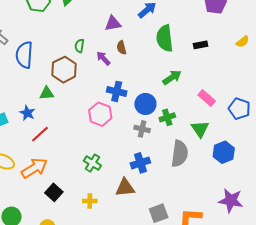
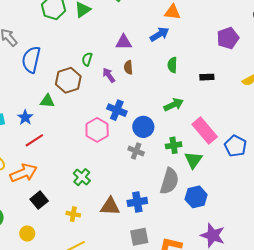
green semicircle: (165, 38) -> (172, 65), size x0.6
pink rectangle: (207, 98) -> (205, 130), size x1.5
green cross: (167, 117) -> (174, 145), moved
blue hexagon: (224, 152) -> (196, 197), moved
blue cross: (140, 163) -> (137, 202), moved

